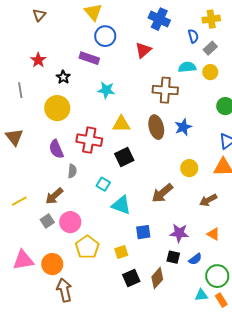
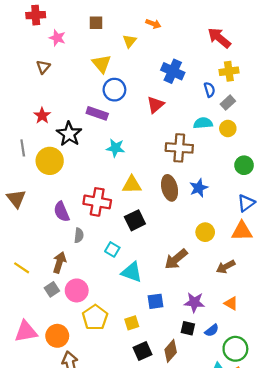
black star: (63, 77) -> (69, 134), size x1.6
yellow circle: (57, 108) -> (50, 161), moved
brown arrow: (54, 196) -> (59, 262), turned 150
yellow line: (19, 201) -> (22, 268), turned 63

